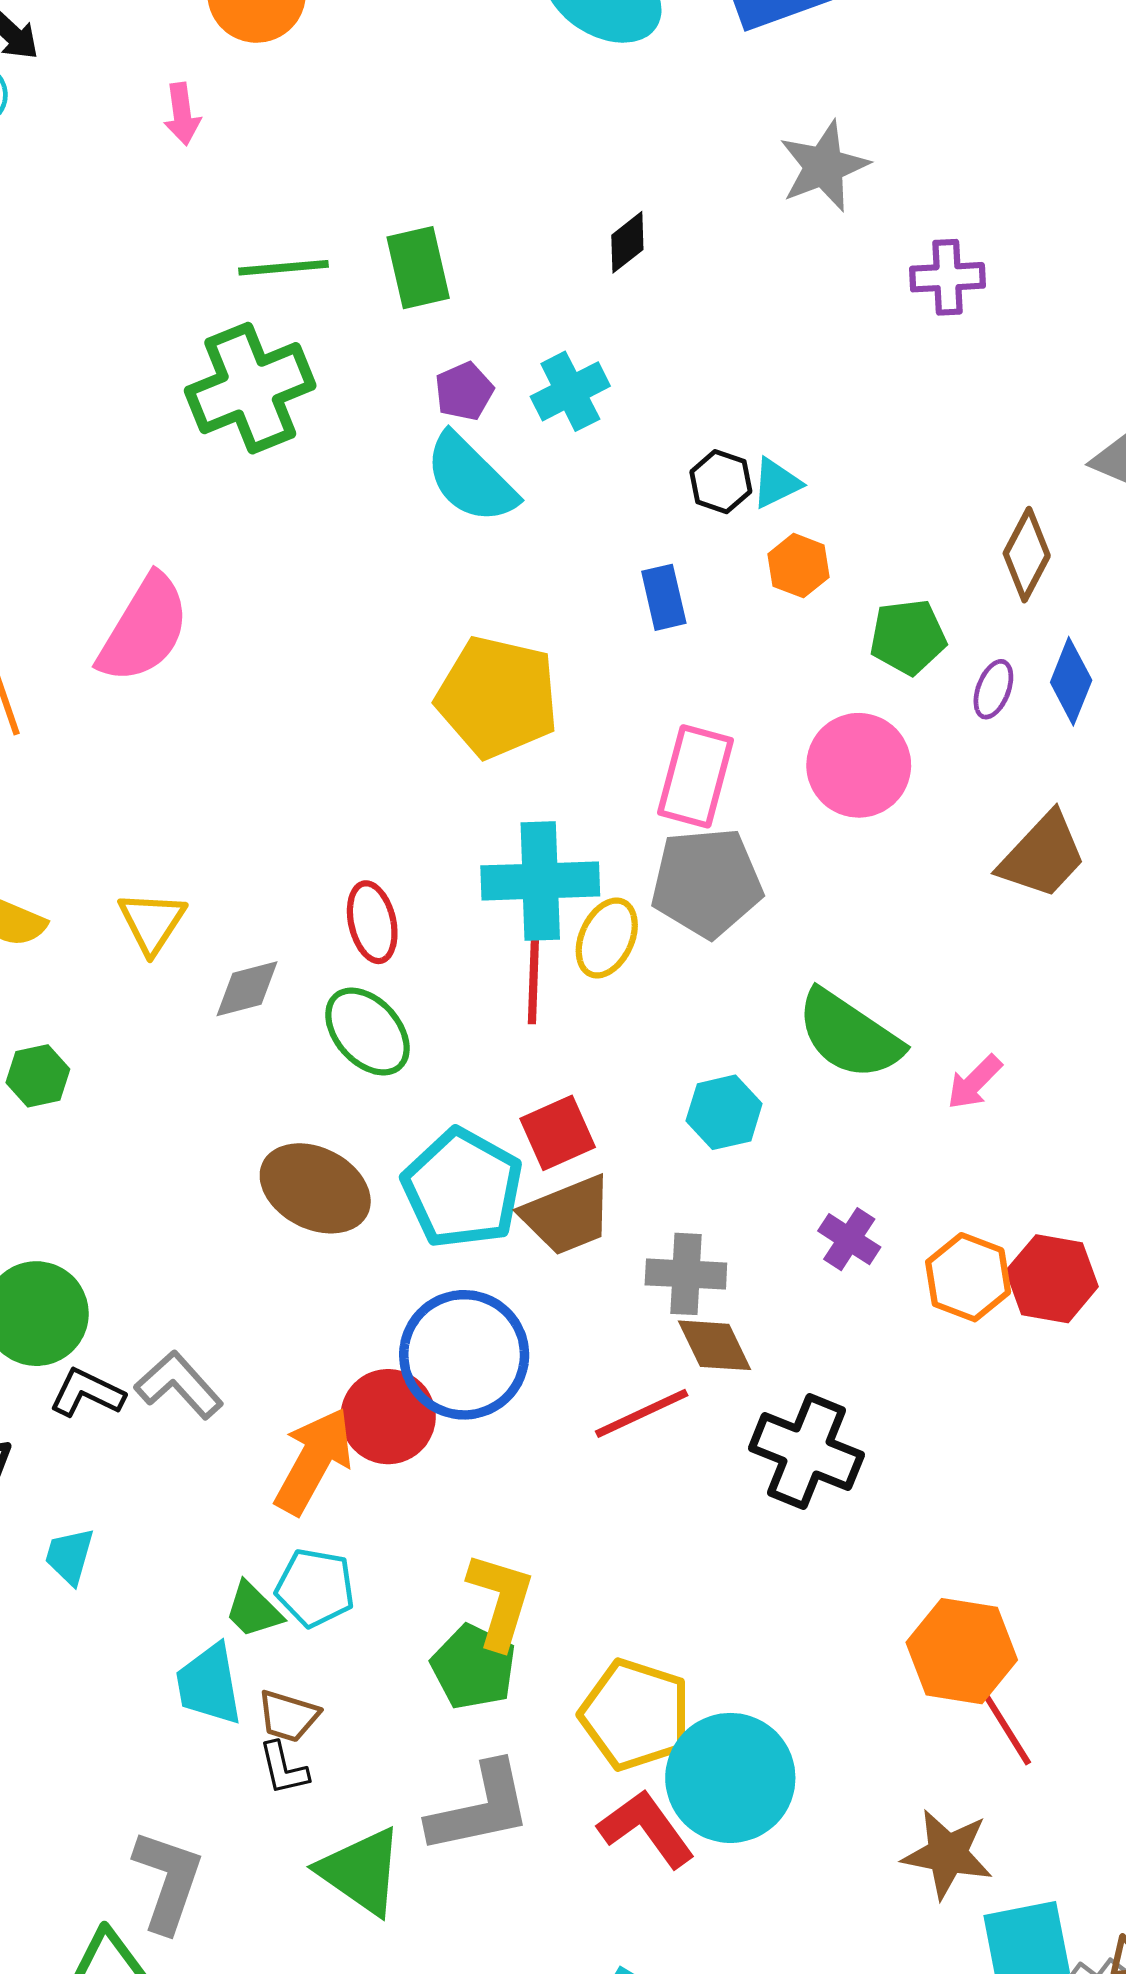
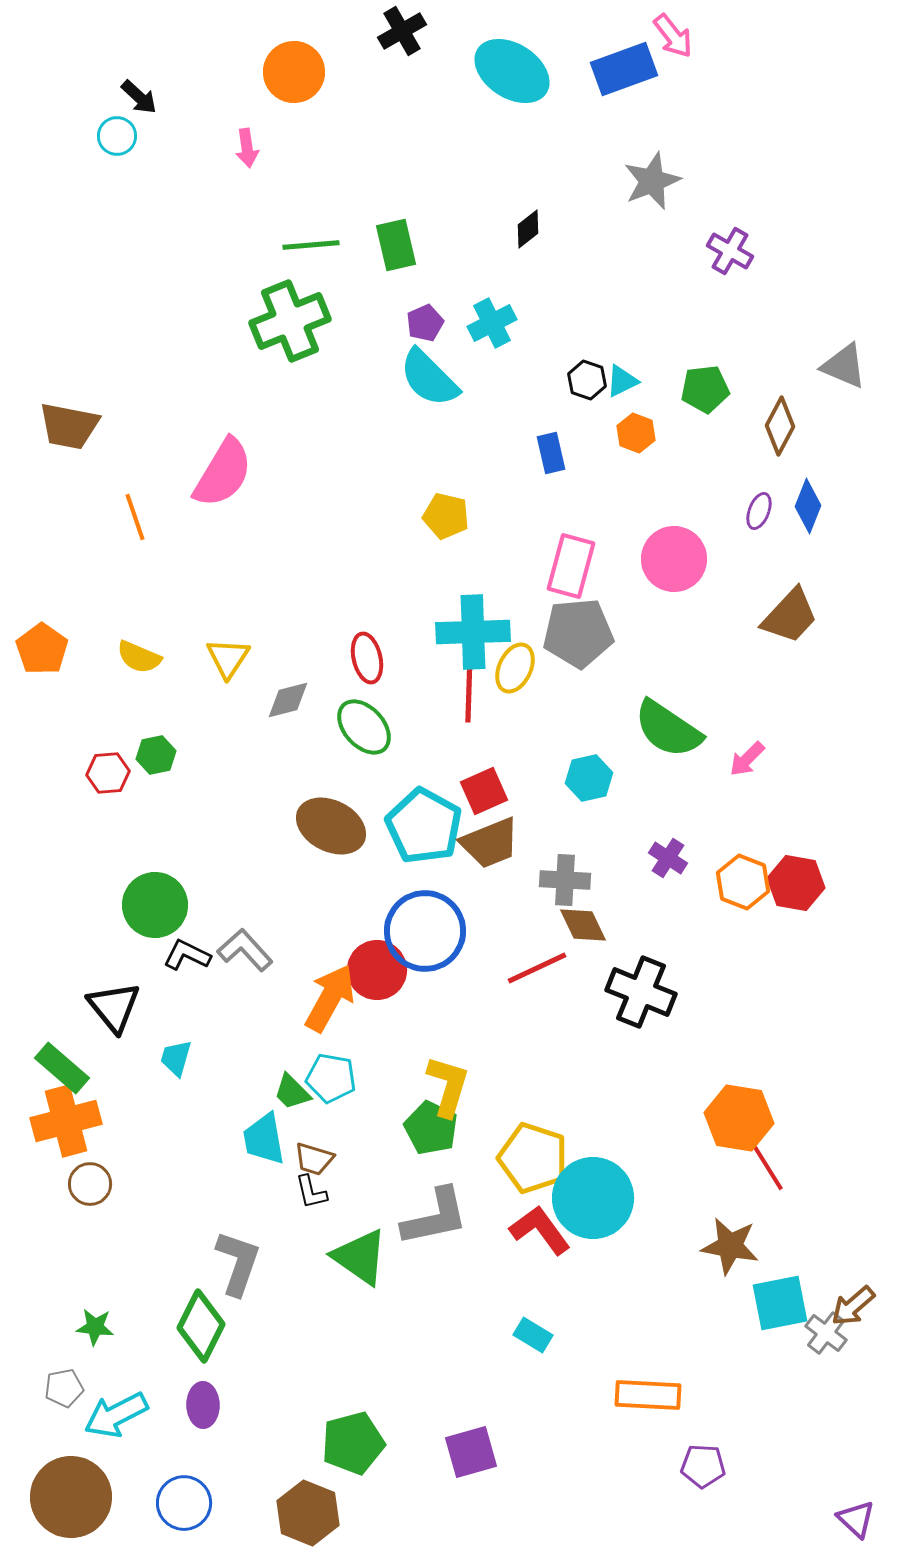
purple cross: (947, 277) -> (730, 251), turned 33
green pentagon: (908, 637) -> (705, 389), moved
yellow pentagon: (497, 697) -> (446, 516), size x0.6

